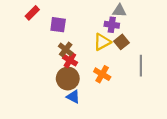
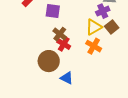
purple cross: (112, 25) -> (103, 11), turned -32
orange cross: (102, 74) -> (94, 46), moved
brown circle: (68, 78) -> (49, 61), moved

